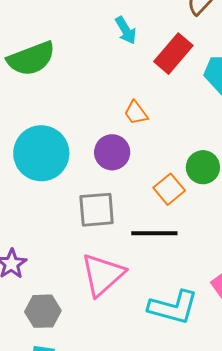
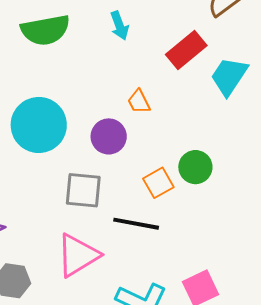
cyan arrow: (126, 30) -> (119, 26), moved

